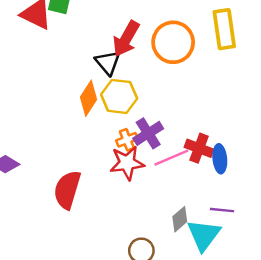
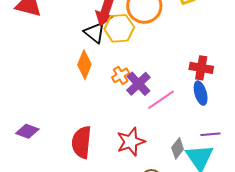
yellow hexagon: (119, 96) -> (119, 28), moved
orange cross: (127, 140) -> (121, 75), moved
red cross: (199, 148) -> (201, 68), moved
red star: (127, 163) -> (131, 142), moved

